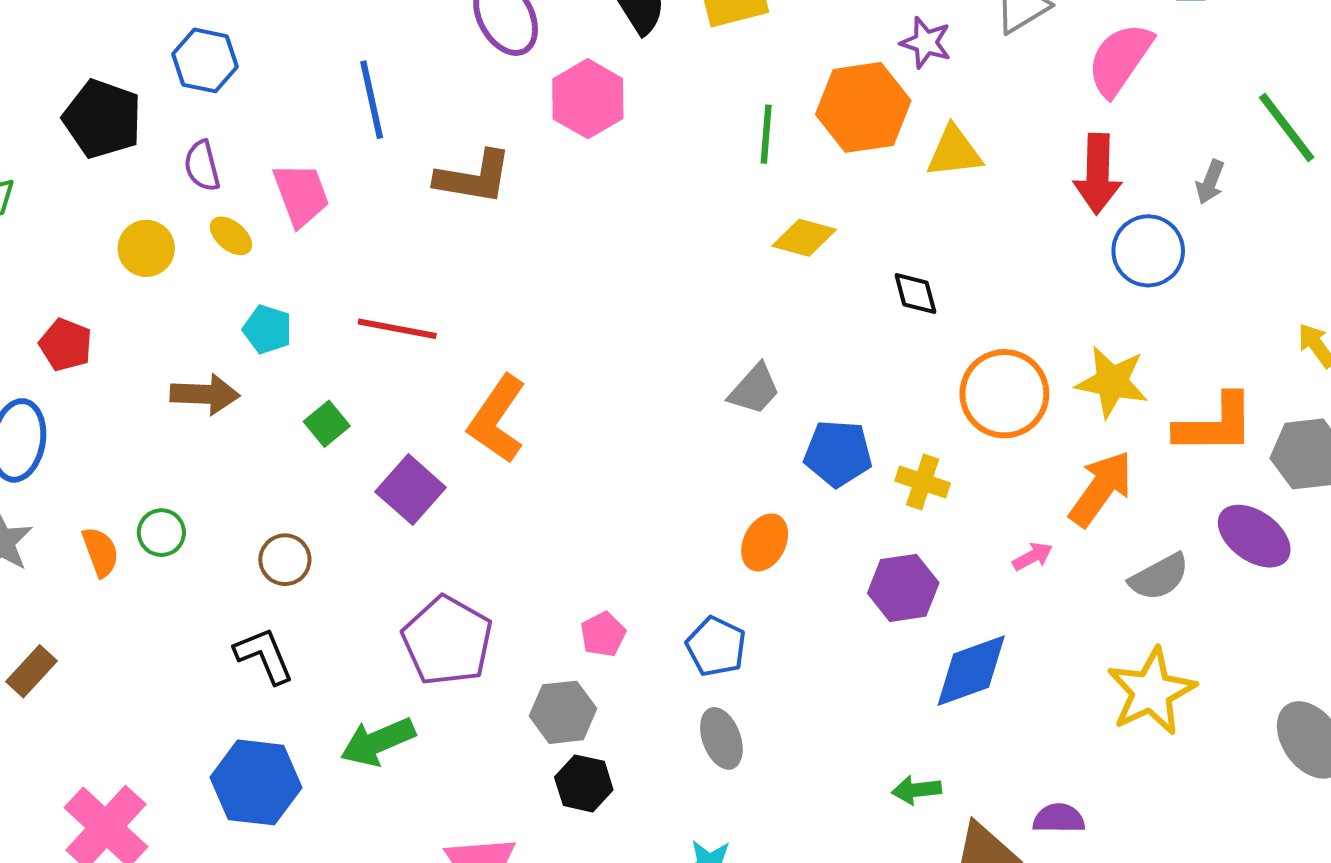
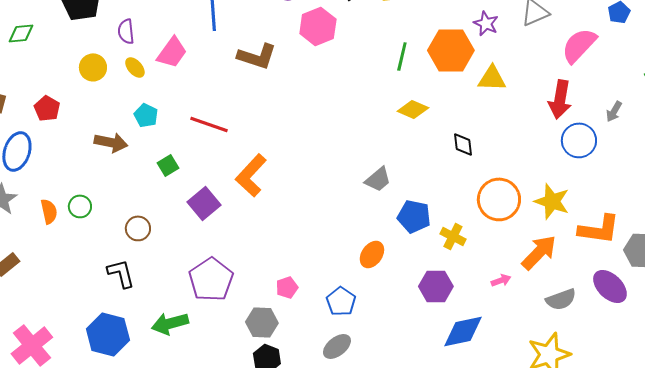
pink trapezoid: (301, 195) -> (172, 52), turned 48
gray ellipse: (721, 738) -> (337, 346), turned 64

